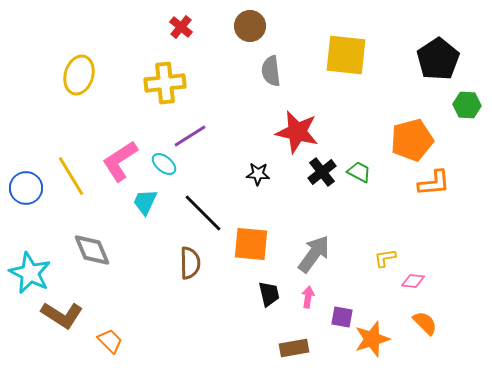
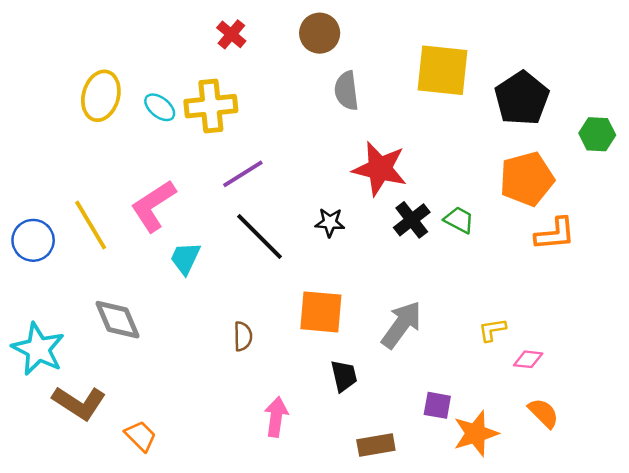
black pentagon: (438, 59) -> (522, 98), moved
cyan ellipse: (164, 164) -> (160, 107), moved
black line: (203, 213) -> (259, 236), moved
brown semicircle: (190, 263) -> (243, 336), size x0.7
pink arrow: (308, 297) -> (276, 417), moved, size x1.4

